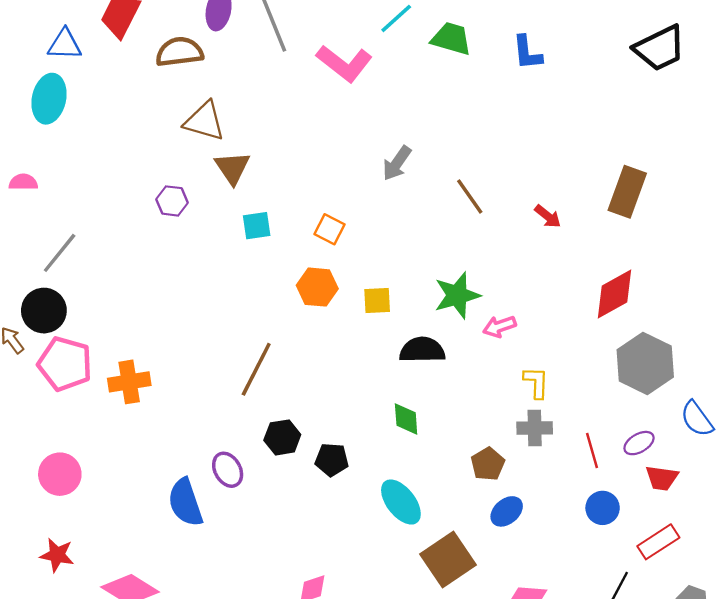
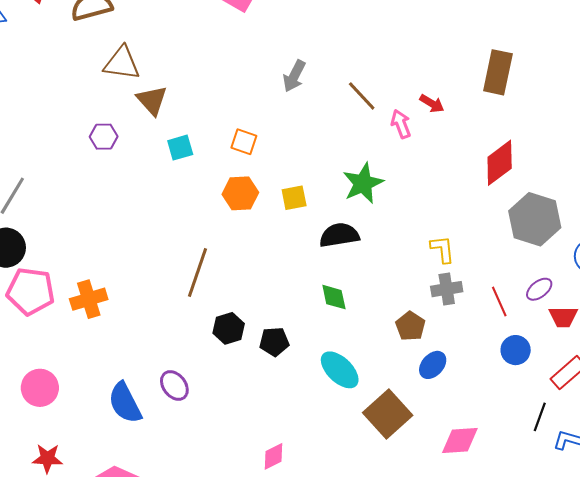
pink arrow: (499, 326) -> (401, 124), moved, turned 96
purple ellipse: (228, 470) -> (174, 386), moved
blue semicircle: (185, 502) -> (125, 403), moved

